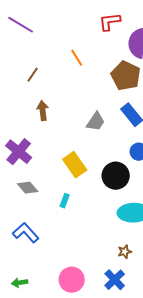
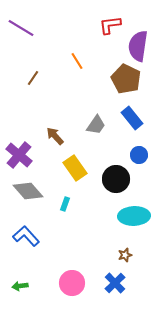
brown arrow: (43, 111) -> (55, 136), moved, turned -36
gray diamond: (28, 188) -> (28, 191), size x1.4

